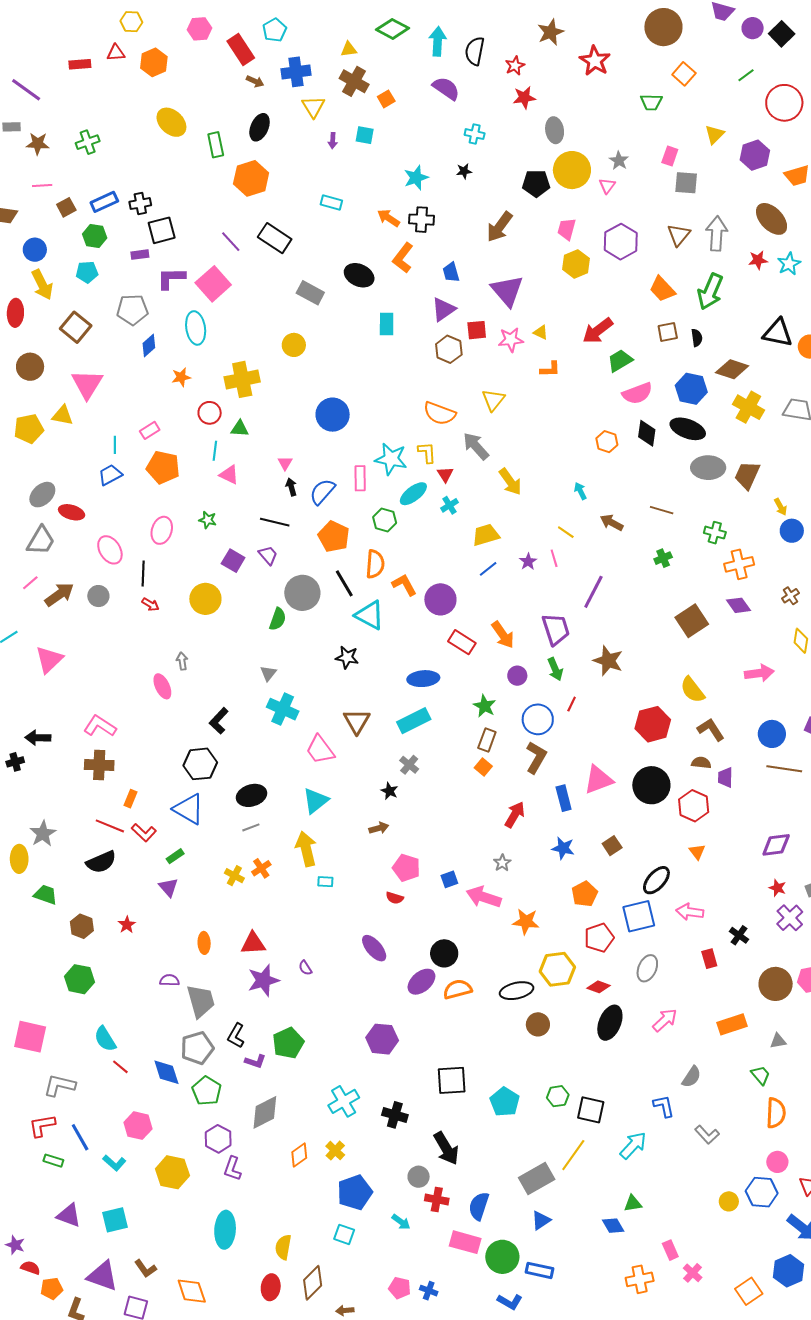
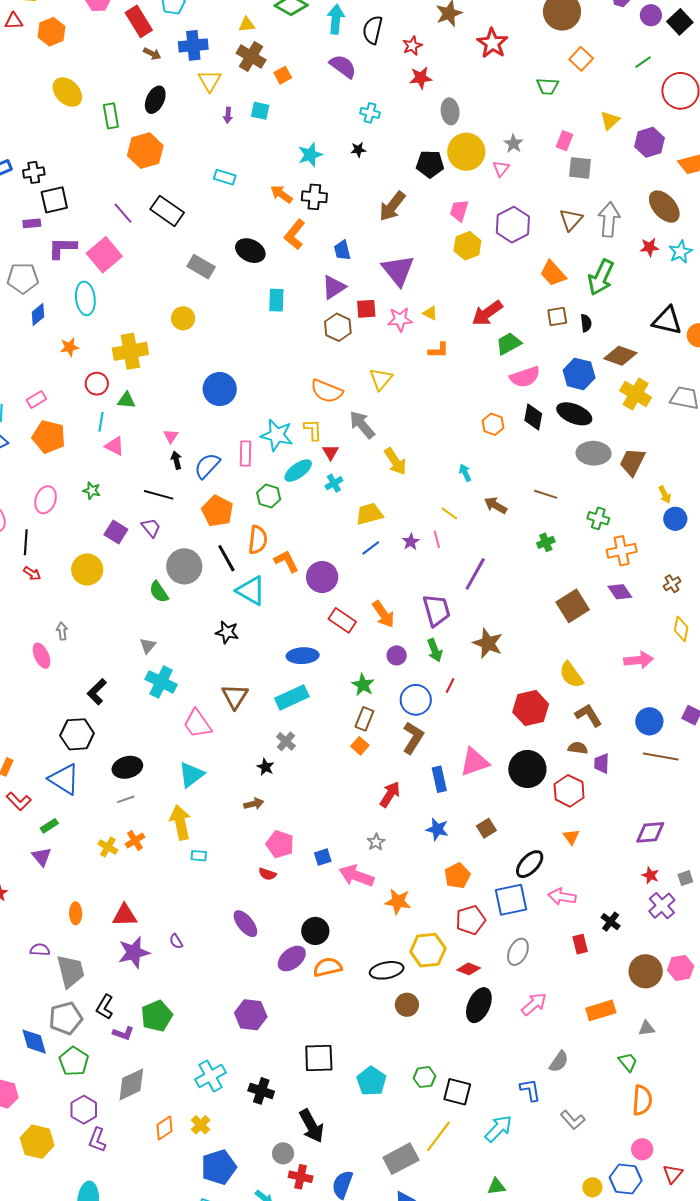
green semicircle: (278, 619) -> (159, 592), turned 125

